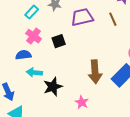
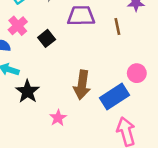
black square: (59, 41) -> (47, 38), turned -32
black star: (53, 87) -> (28, 91), turned -30

